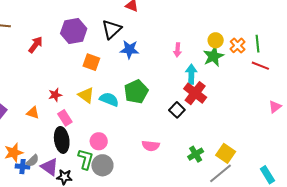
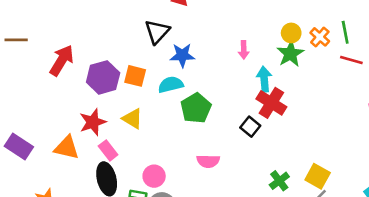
purple hexagon: (74, 31) -> (103, 77), moved
red arrow: (36, 45) -> (62, 60), size x1.4
red star: (55, 95) -> (93, 122), size x1.5
cyan semicircle: (109, 99) -> (171, 85), moved, turned -30
orange triangle: (33, 113) -> (67, 148), size x1.5
pink semicircle: (151, 146) -> (208, 161), moved

